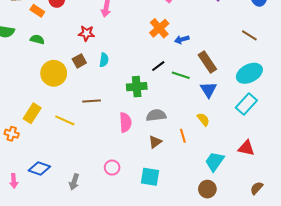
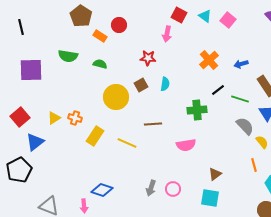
orange cross: (159, 28) -> (209, 60), moved
gray semicircle: (156, 115) -> (245, 126), moved, turned 54
pink semicircle: (125, 122) -> (186, 145), turned 84
orange cross: (12, 134) -> (75, 118), moved
orange line: (183, 136) -> (254, 165), moved
brown triangle: (155, 142) -> (215, 174), moved
pink arrow: (14, 181) -> (84, 206), moved
gray arrow: (74, 182) -> (151, 188), moved

